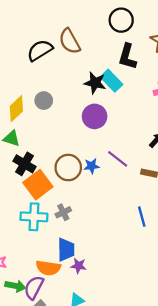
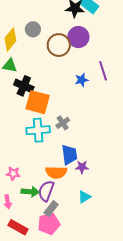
purple line: (118, 159) -> (103, 71), turned 42
brown circle: (68, 168) -> (59, 45), moved
orange square: (38, 185) -> (38, 102), turned -30

